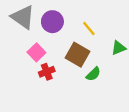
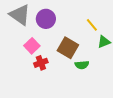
yellow line: (89, 28) -> (92, 25), moved
green semicircle: (93, 74) -> (82, 65), turned 40

